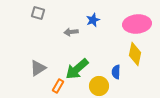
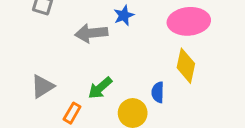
gray arrow: (71, 32) -> (91, 33), size x1.5
green arrow: (77, 69) -> (100, 88), size x0.7

